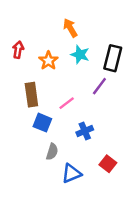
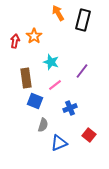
orange arrow: (70, 28) -> (58, 13), moved
cyan star: (80, 55) -> (51, 62), moved
black rectangle: (113, 58) -> (83, 20), moved
orange star: (48, 61) -> (34, 36), moved

